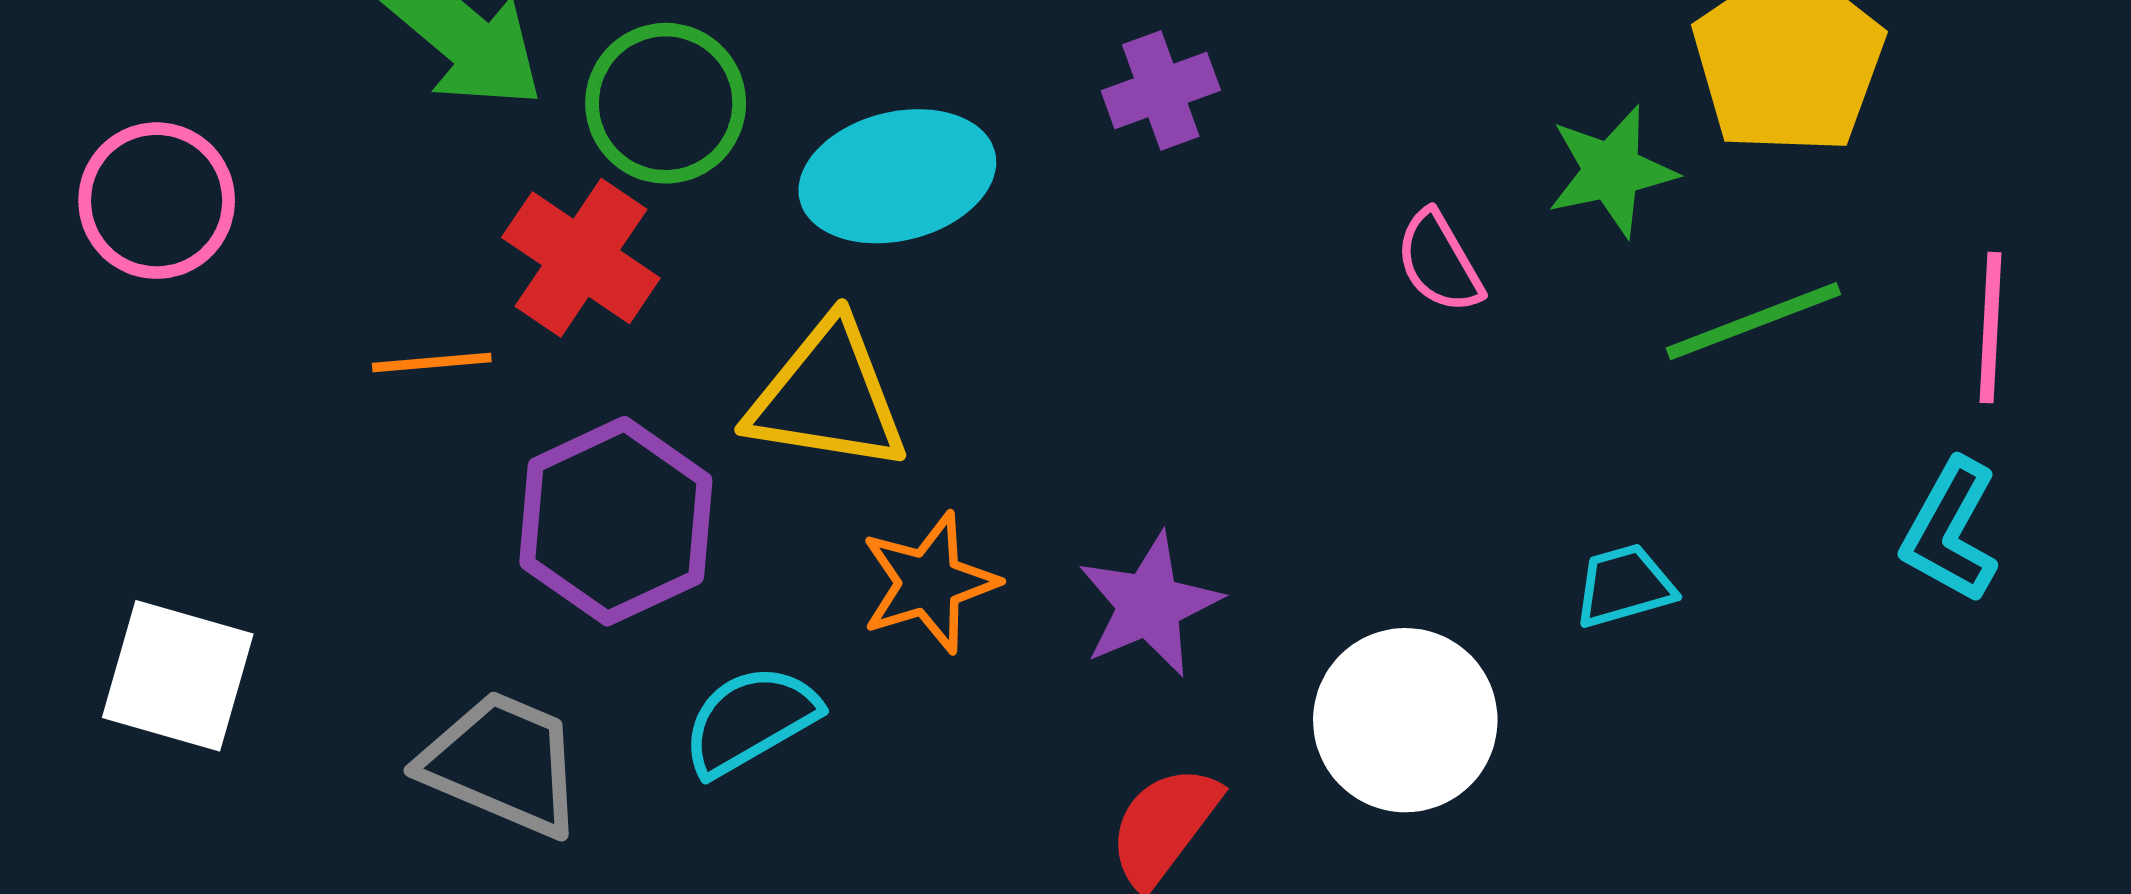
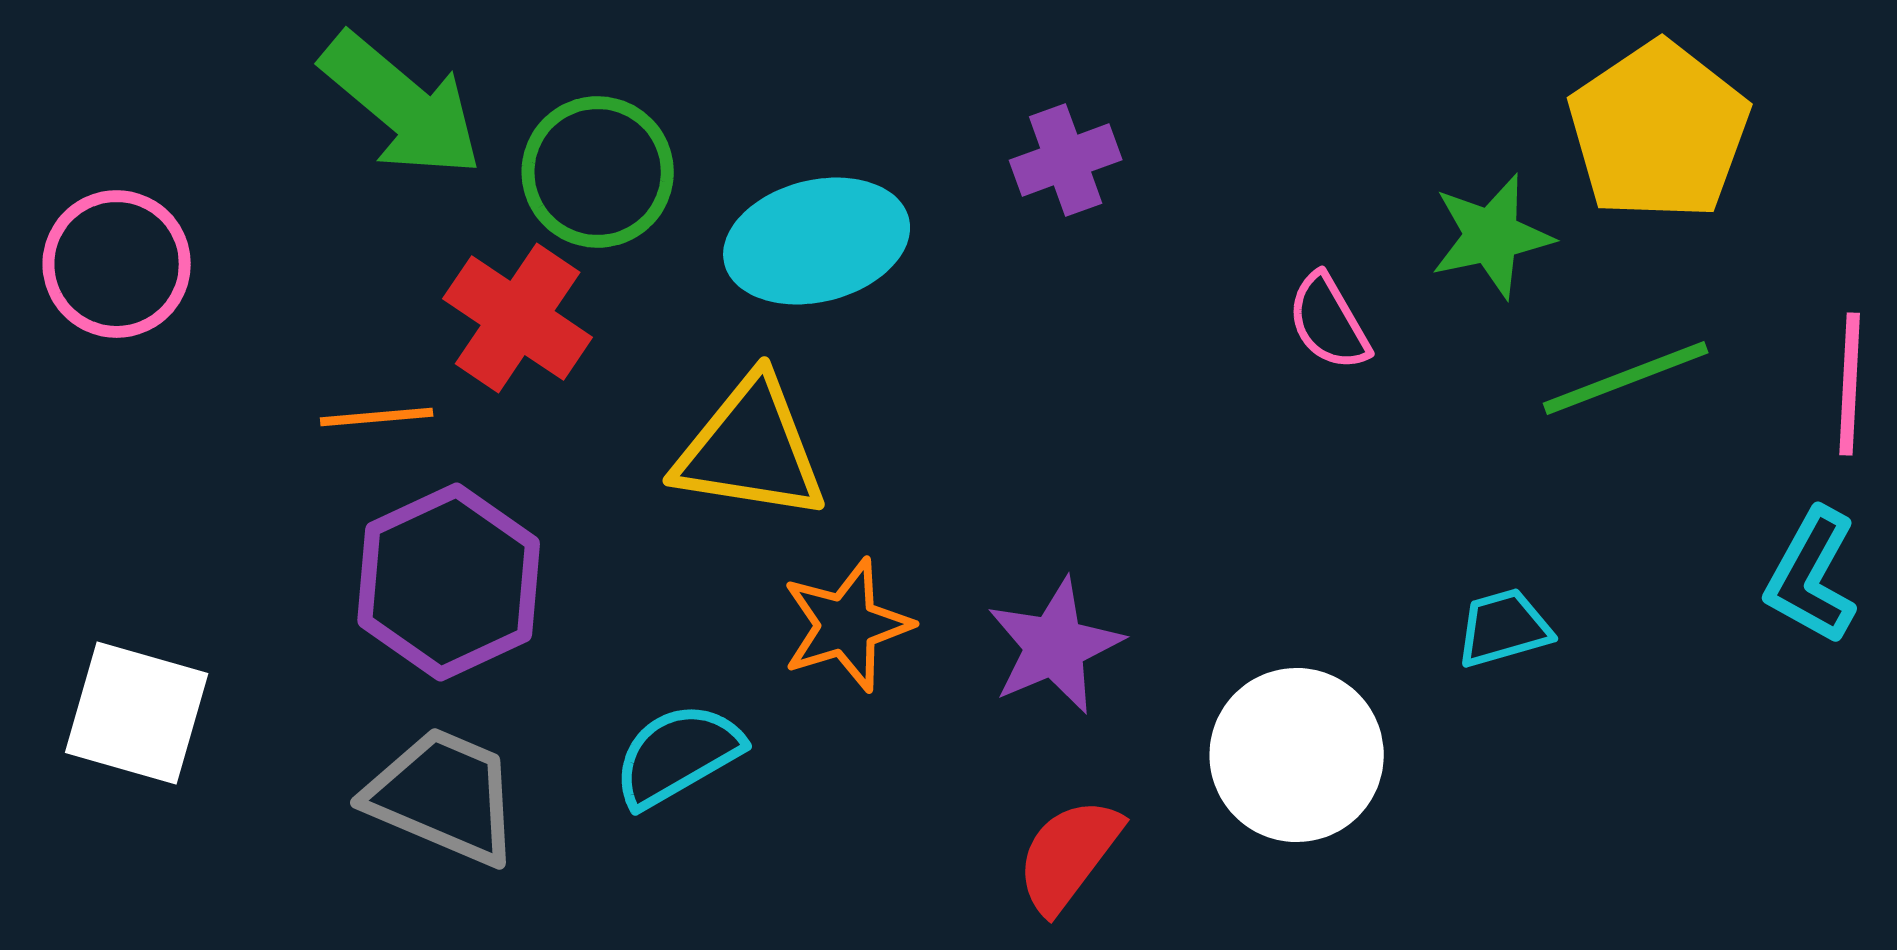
purple hexagon: (616, 521) -> (449, 582), moved

